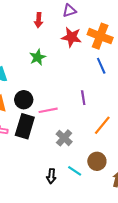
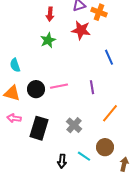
orange cross: (100, 36) -> (99, 12), moved, size x0.7
green star: (38, 57) -> (48, 40), moved
pink line: (48, 110) -> (59, 86), moved
black rectangle: (25, 126) -> (39, 128), moved

